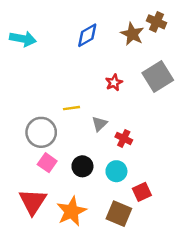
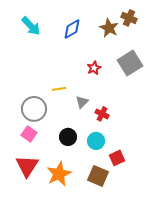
cyan arrow: (23, 39) -> (31, 26), moved, turned 35
pink square: (47, 163) -> (29, 134), moved

